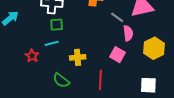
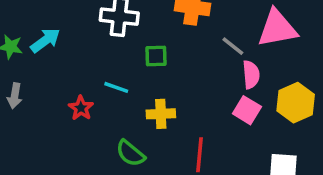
green square: (57, 25) -> (156, 56), moved
cyan line: (52, 43) -> (116, 87), turned 32
pink square: (118, 55) -> (247, 110), moved

